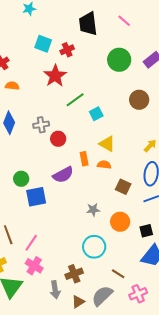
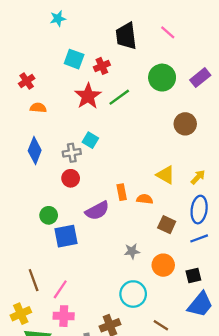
green line: (75, 100) -> (119, 97), moved
cyan square: (96, 114) -> (90, 140), moved, turned -32
red circle: (58, 139) -> (71, 178), moved
yellow triangle: (107, 144) -> (166, 175), moved
pink cross: (34, 266) -> (64, 316), turned -30

